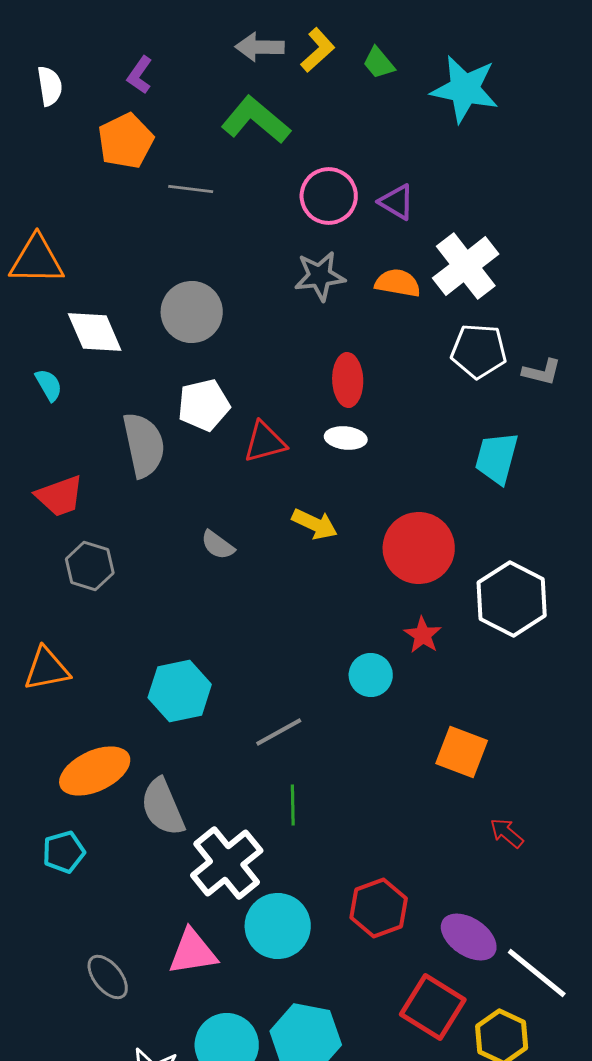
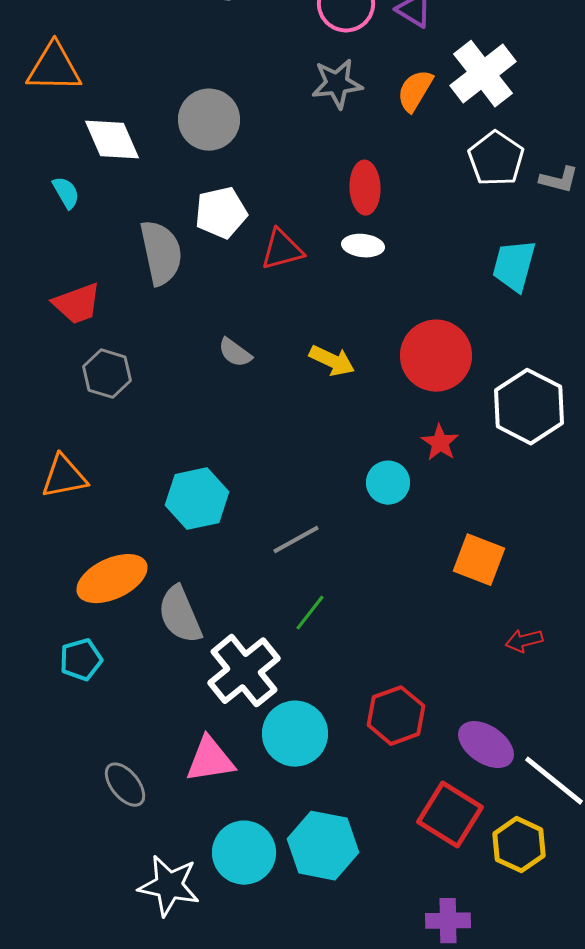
orange semicircle: (398, 283) -> (415, 91), turned -69
white pentagon: (479, 351) -> (496, 159), turned 30
yellow arrow: (315, 524) -> (332, 361), moved
green line: (293, 805) -> (310, 613), turned 39
red arrow: (507, 833) -> (524, 641), turned -54

